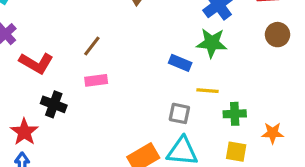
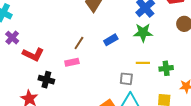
brown line: (92, 46) -> (79, 43), moved
blue rectangle: (180, 63) -> (111, 40), moved, turned -48
green cross: (235, 114) -> (166, 68), moved

